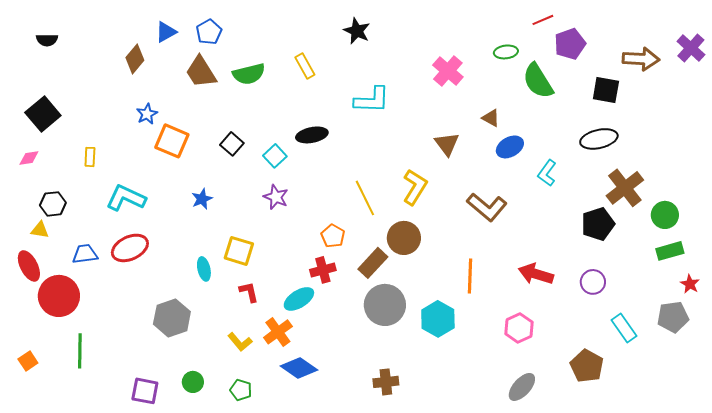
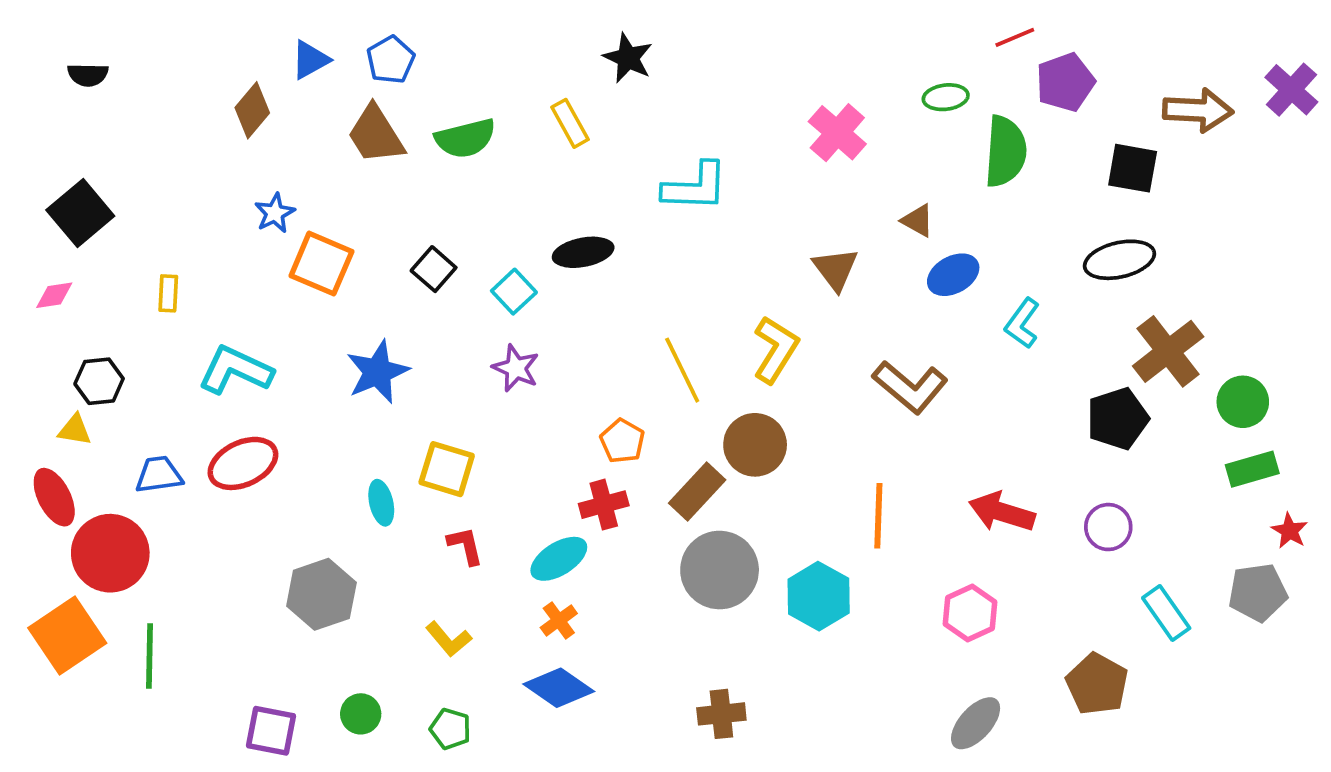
black star: (357, 31) -> (628, 58), moved
green semicircle: (538, 81) -> (1005, 151), turned -144
blue star: (202, 199) -> (378, 372), size x1.6
orange cross: (278, 332) -> (559, 620), moved, size x0.7
orange square: (28, 361) -> (67, 635), moved, size x2.0

